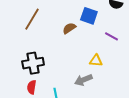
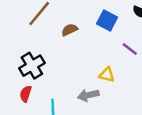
brown semicircle: (69, 28) -> (70, 30), moved
black cross: (33, 63) -> (32, 66), turned -30

